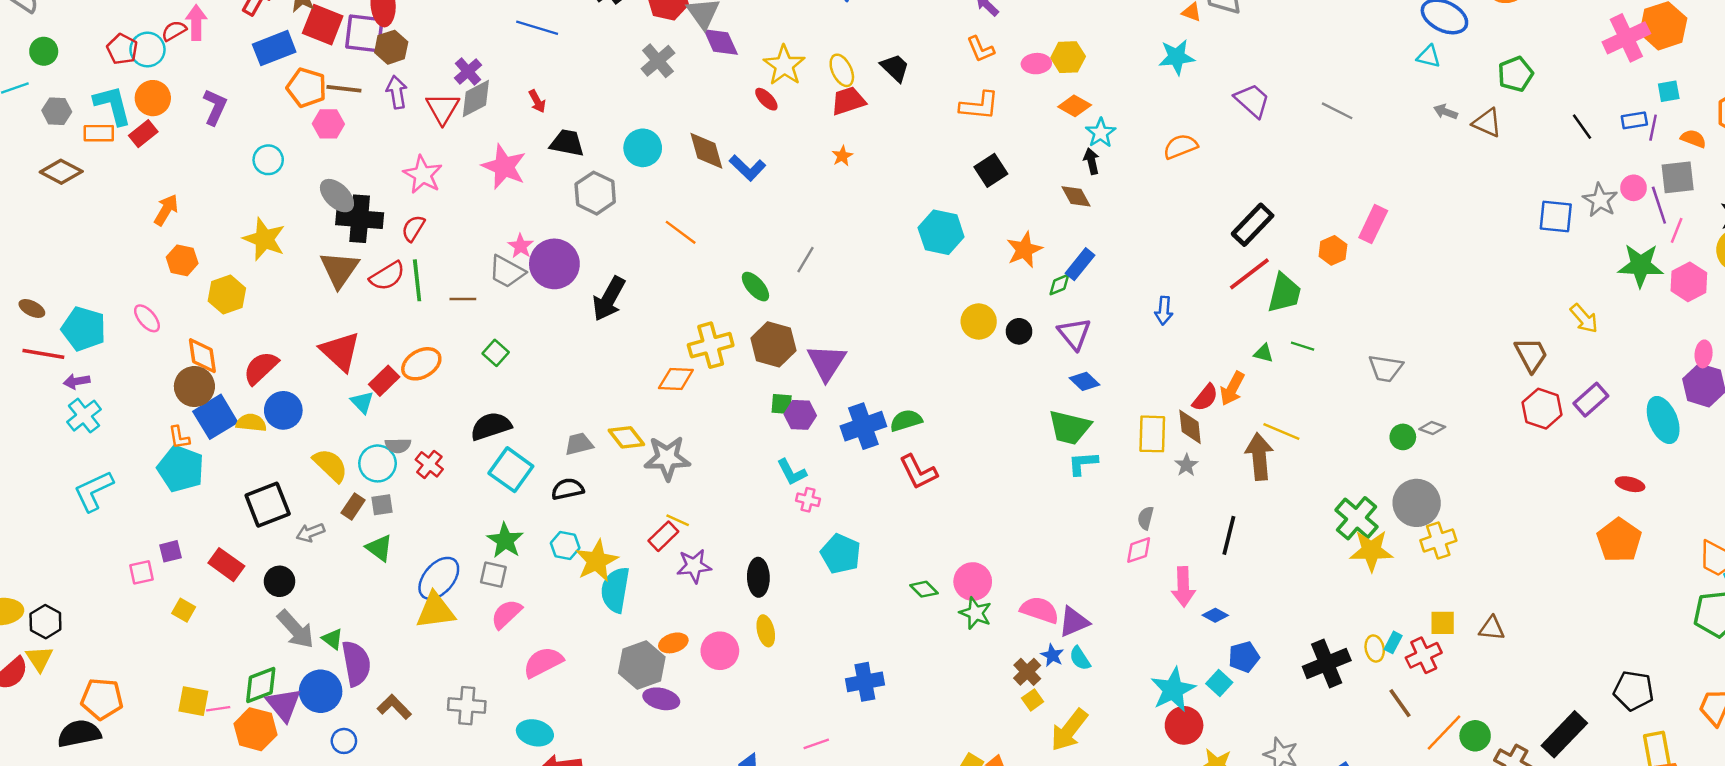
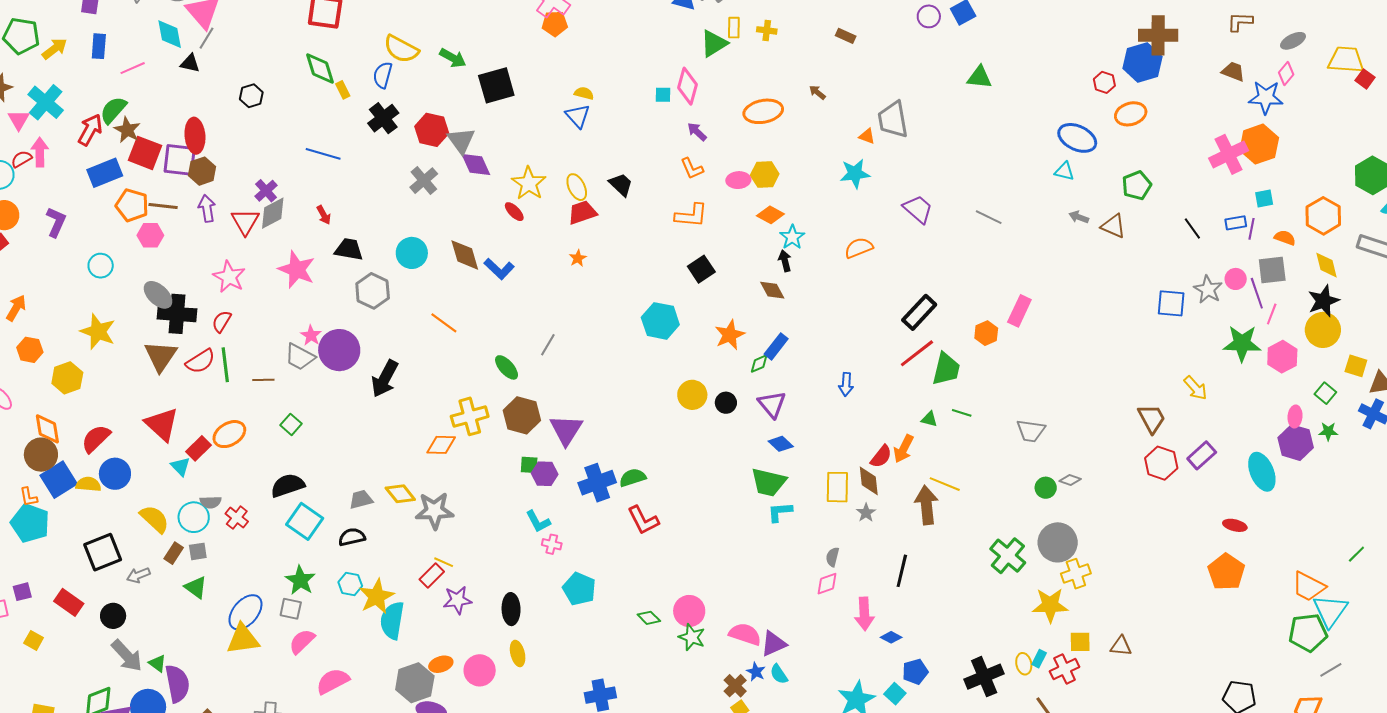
yellow star: (1371, 551) -> (1050, 605), moved

